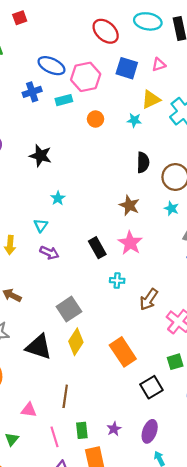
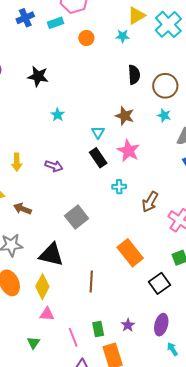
cyan triangle: (41, 225) -> (98, 132), moved
yellow diamond: (76, 342) -> (42, 287), moved
brown line: (65, 396) -> (91, 281), moved

